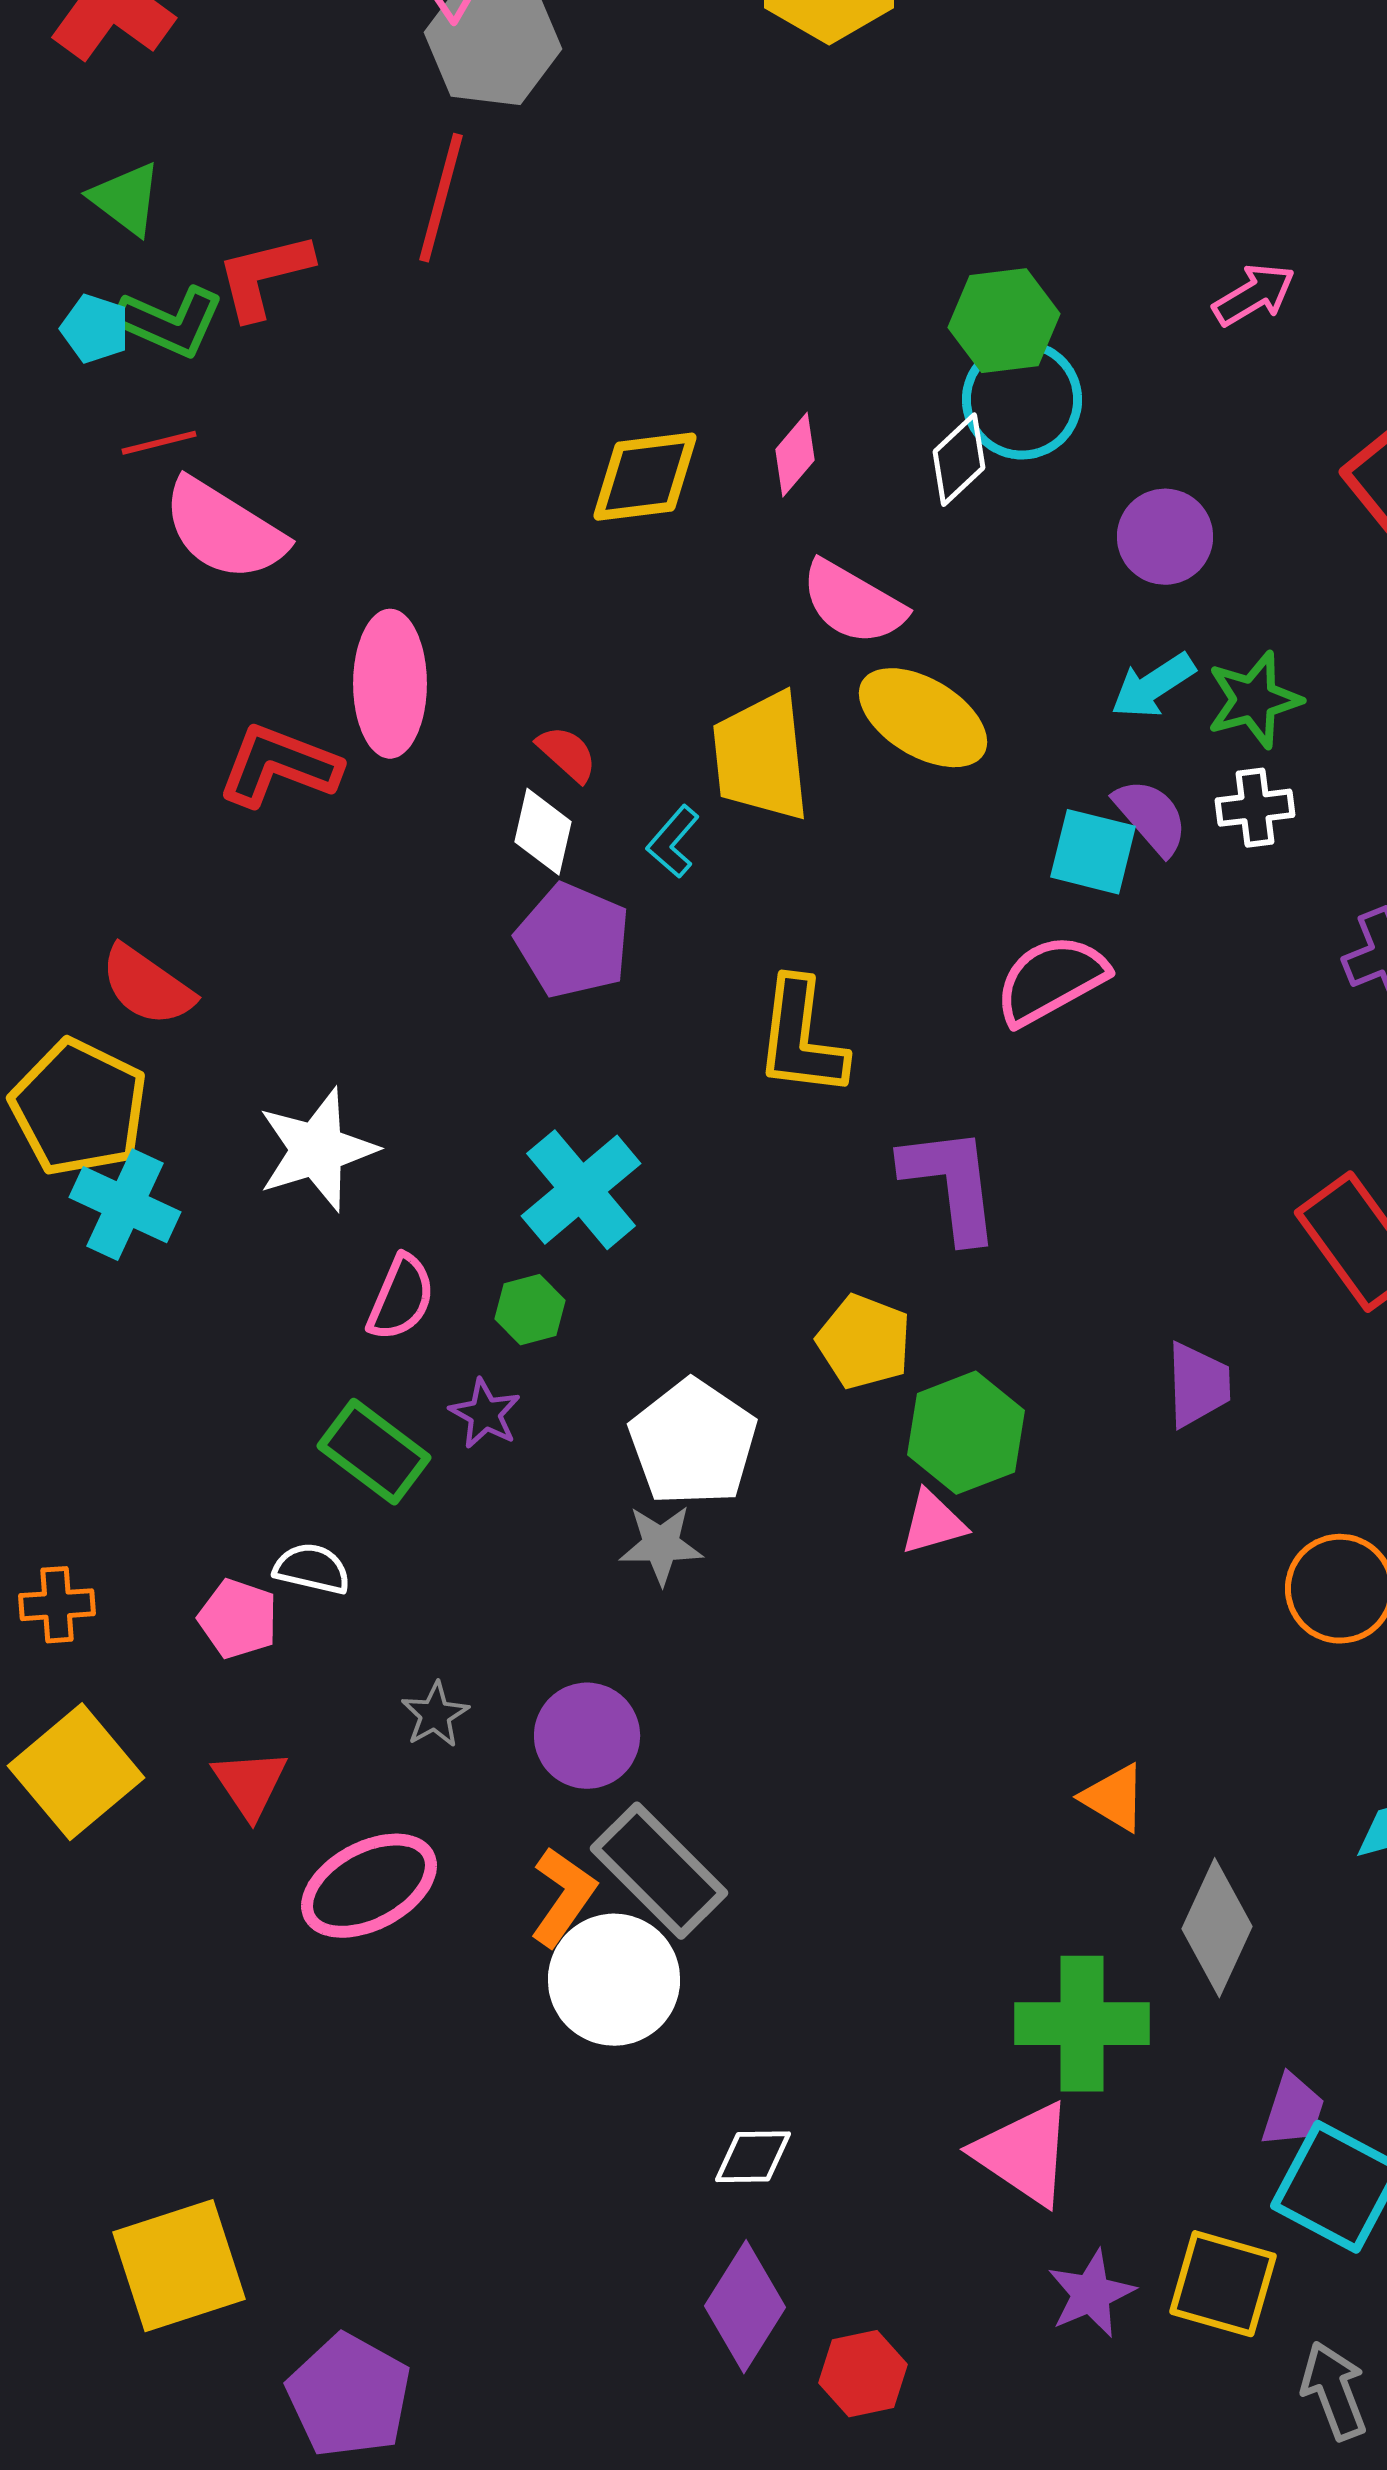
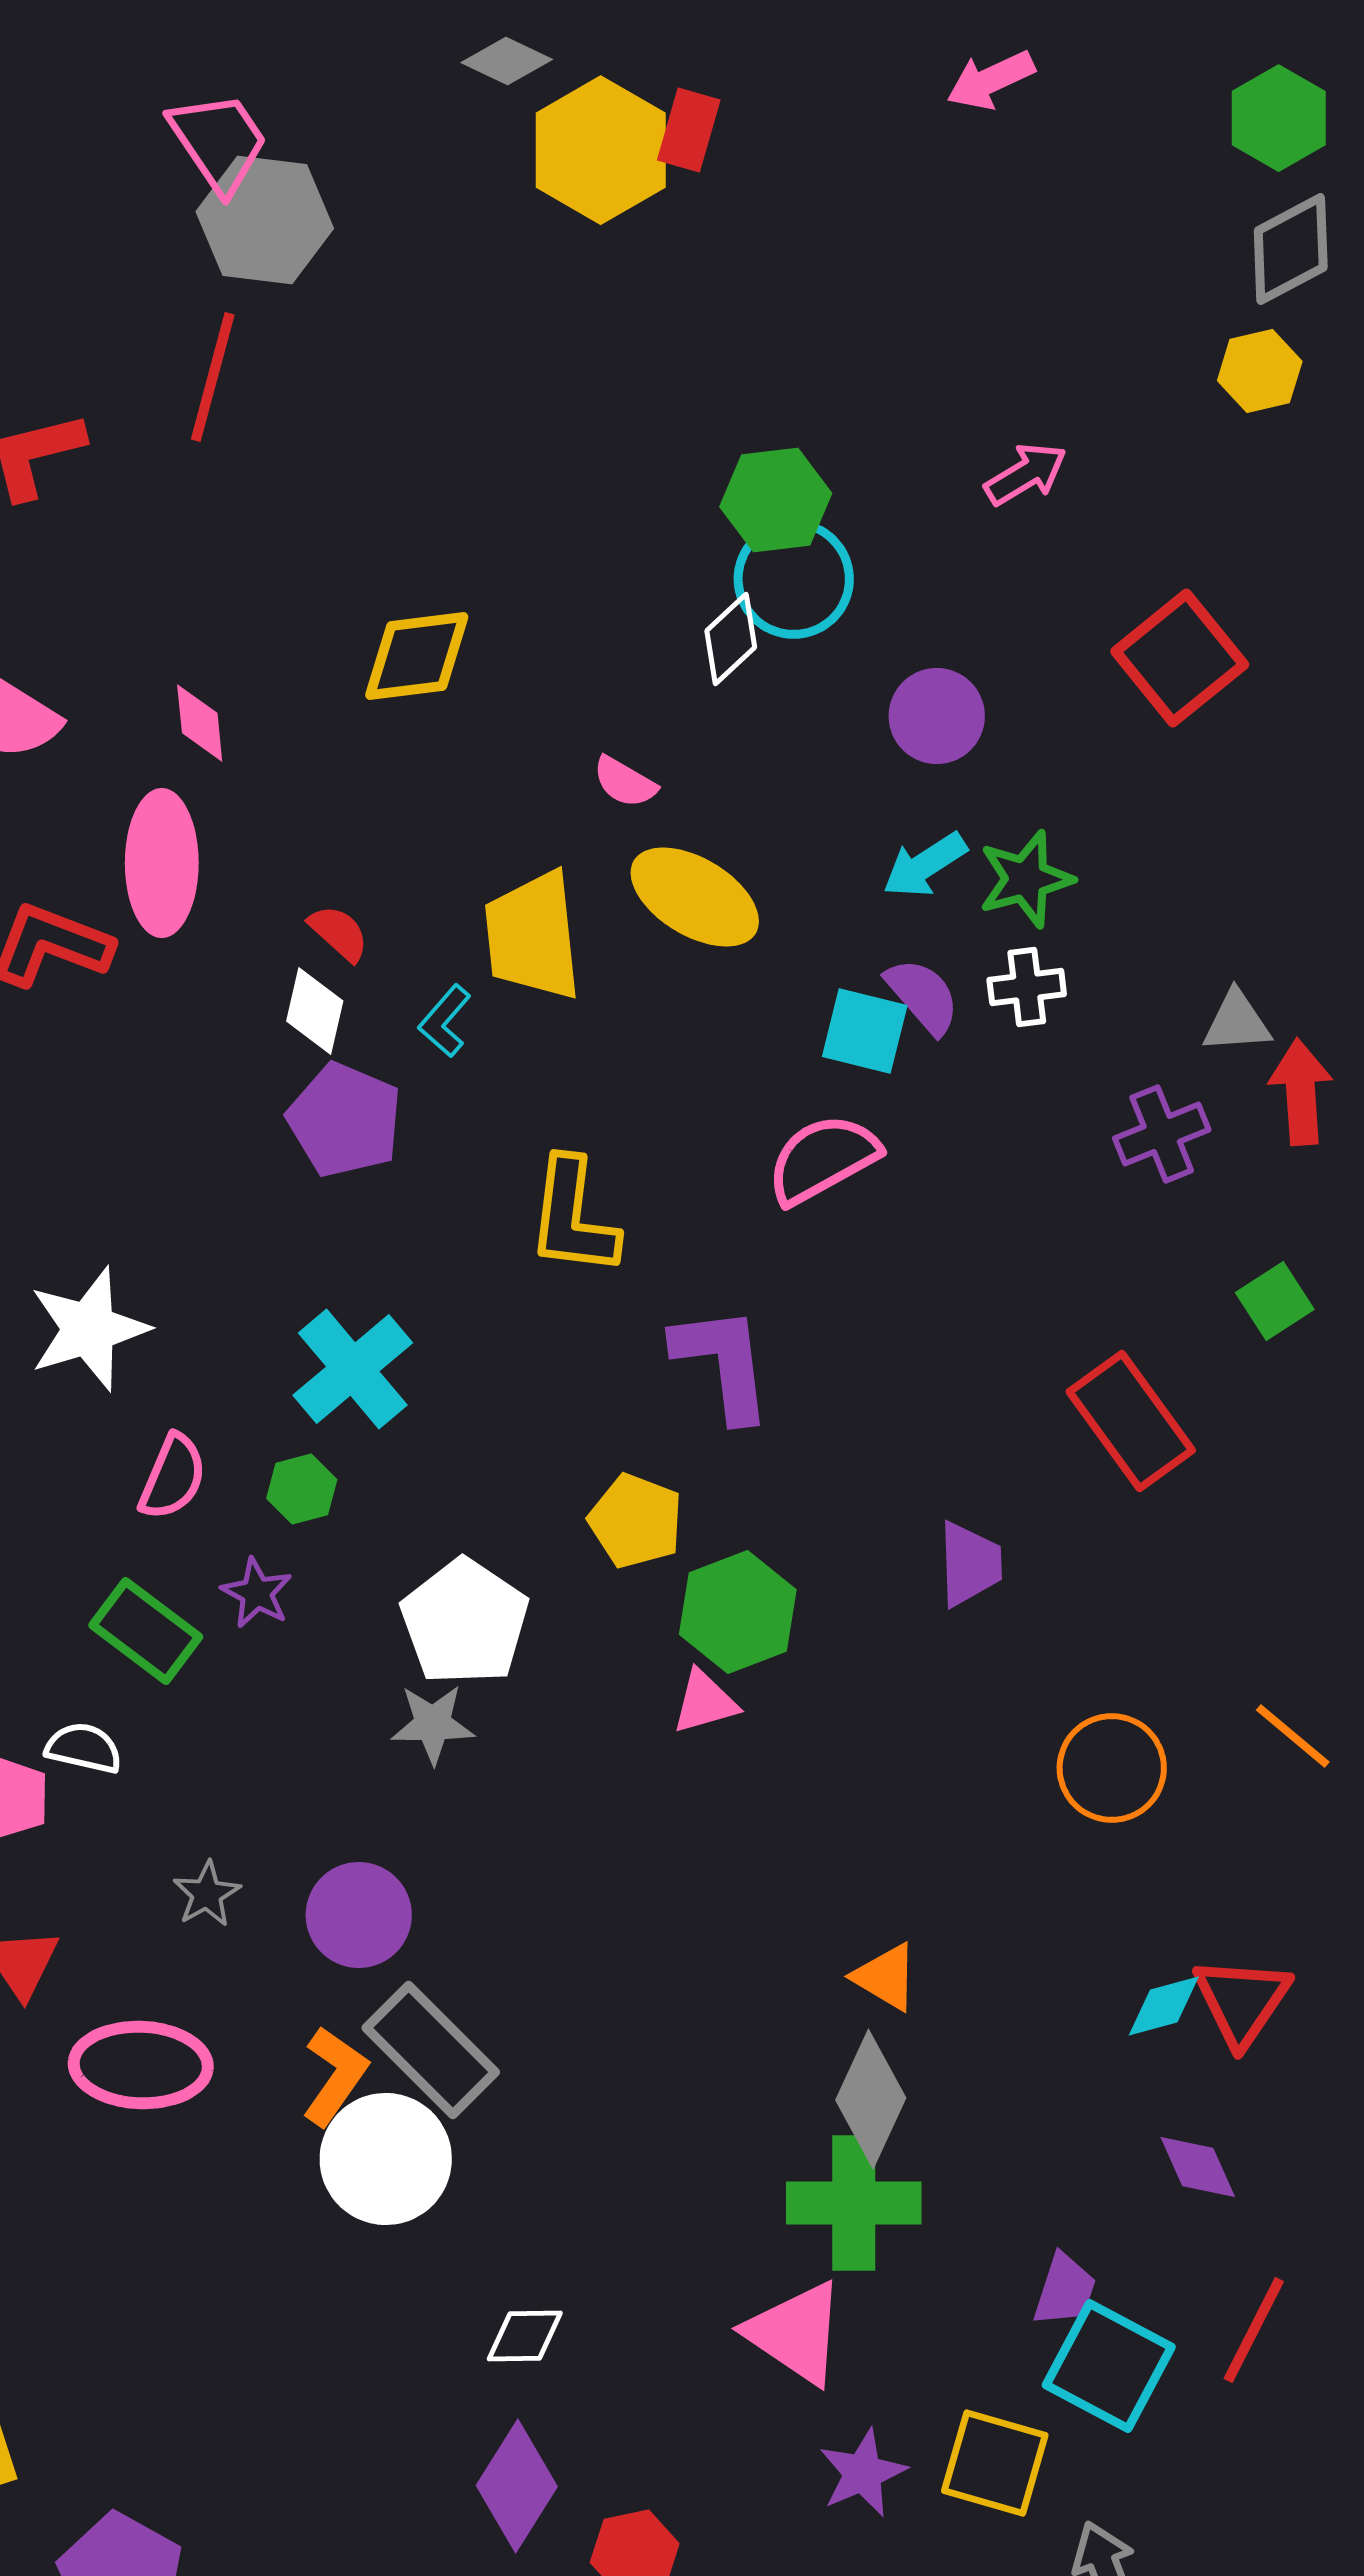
pink diamond: (795, 455) -> (200, 723), moved, turned -46
pink semicircle: (853, 603) -> (625, 782), size x0.6
pink ellipse: (369, 1886) -> (141, 2065), turned 30
gray diamond: (1217, 1928) -> (871, 2099), moved

